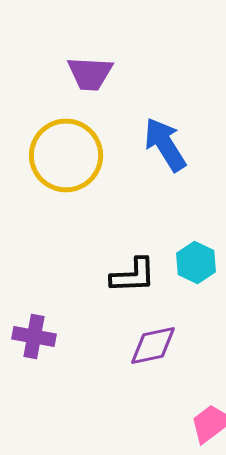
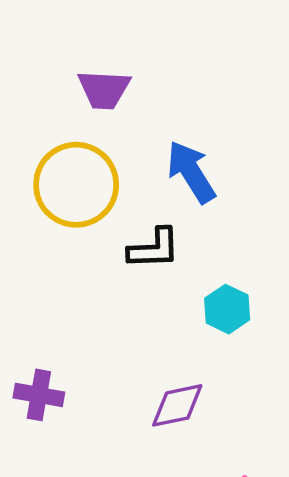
black L-shape: (133, 275) -> (154, 249), moved

